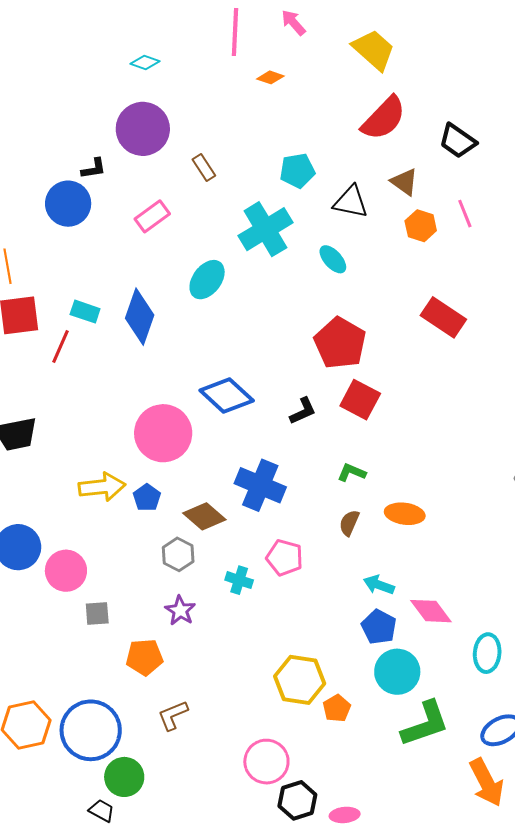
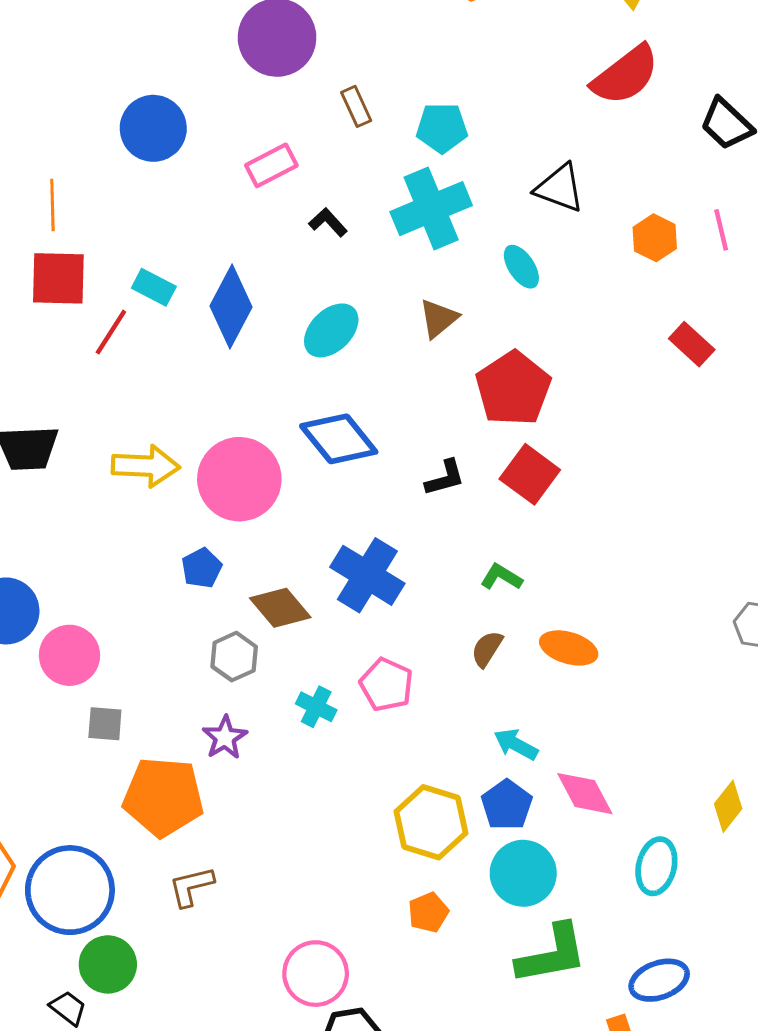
black L-shape: (94, 169) -> (328, 222), moved, turned -132
cyan pentagon: (297, 171) -> (442, 128), moved
brown triangle: (404, 182) -> (439, 318), moved, turned 36
cyan ellipse: (207, 280) -> (331, 330), moved
red rectangle: (443, 317) -> (692, 344), moved, size x0.7
yellow arrow: (102, 487) -> (146, 466), moved
orange pentagon: (145, 657) -> (163, 797), size x1.5
yellow hexagon: (300, 680) -> (431, 822), moved

